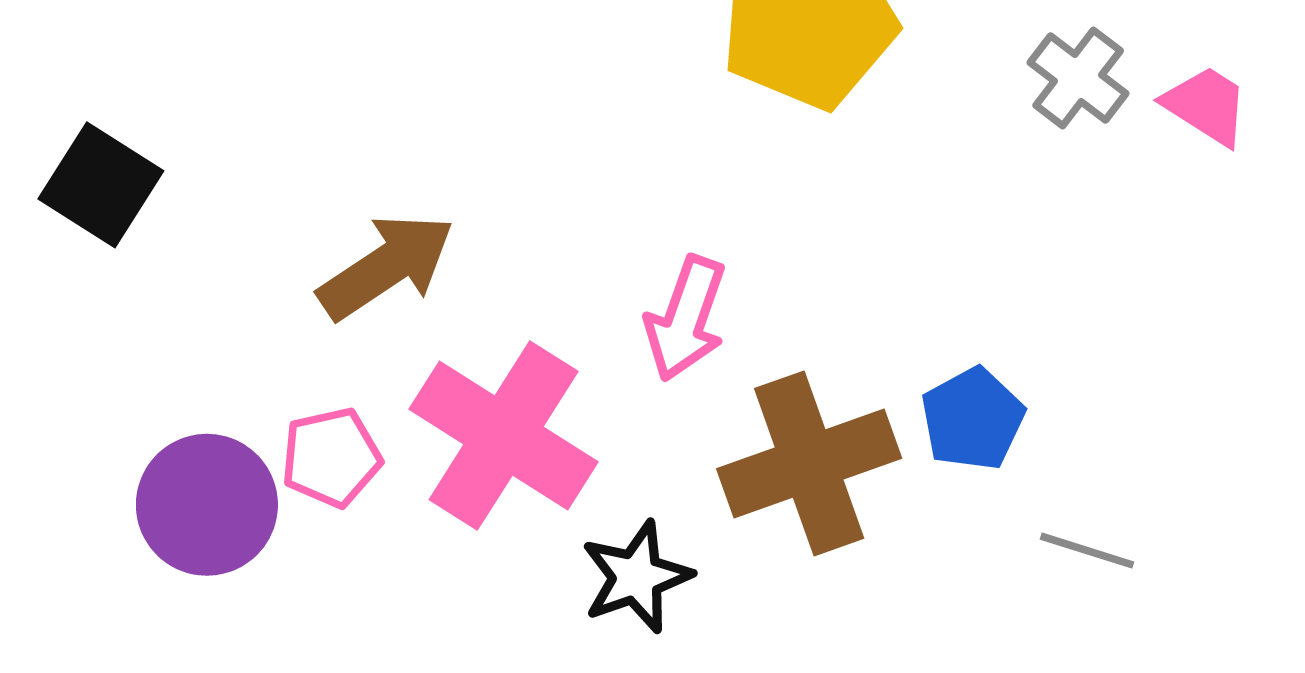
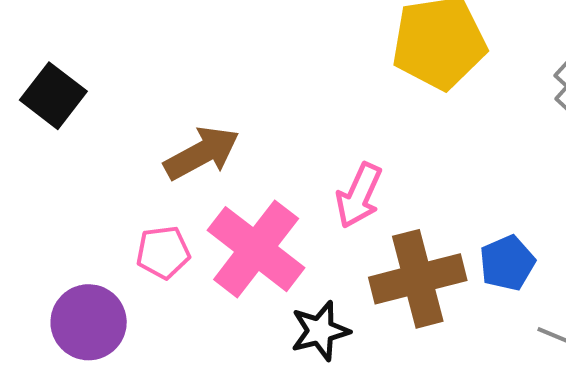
purple circle: (207, 505) -> (89, 322), moved

